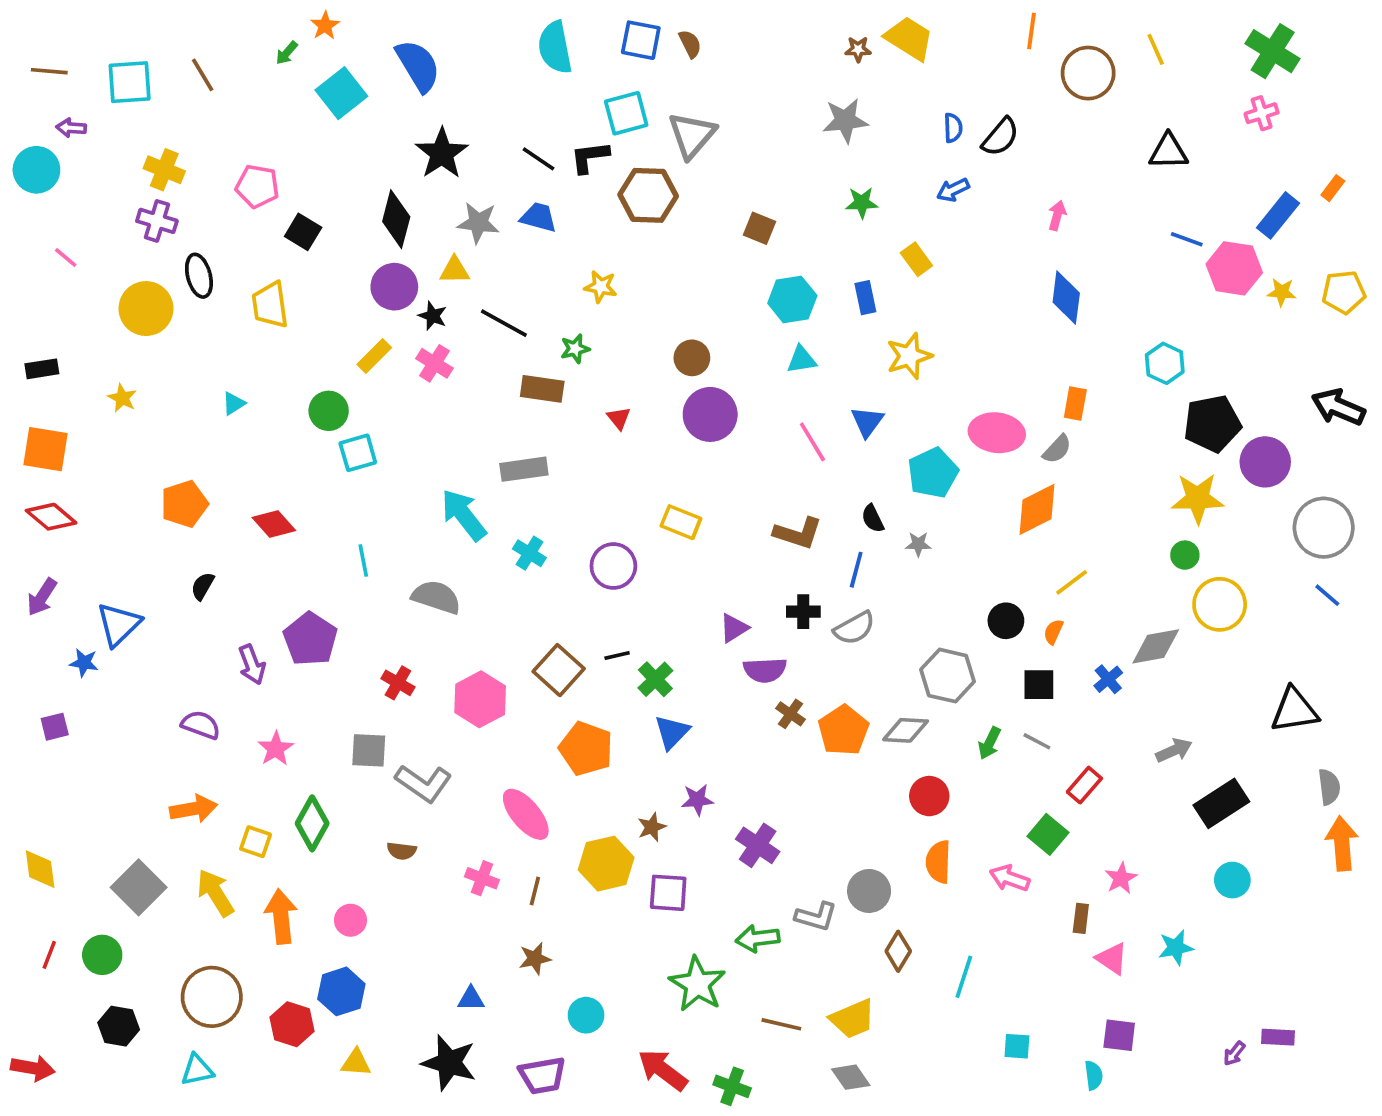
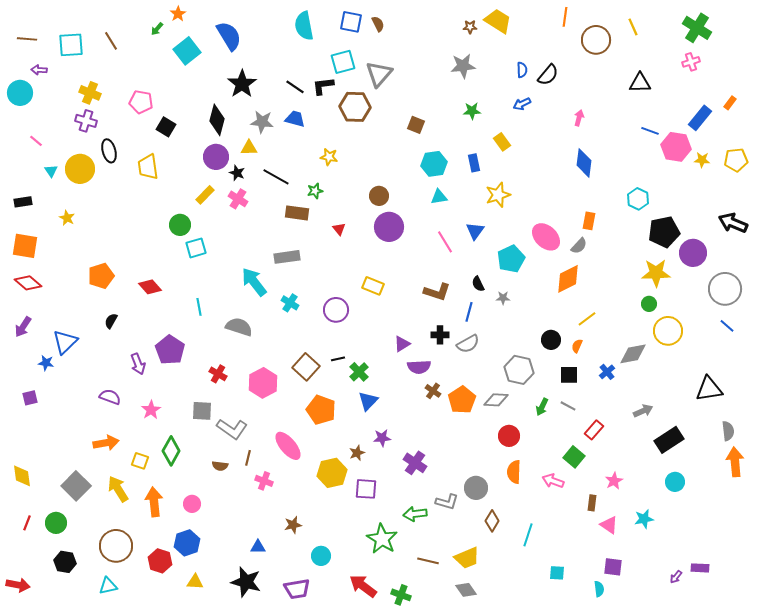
cyan triangle: (234, 404) -> (51, 171), moved, turned -32
pink ellipse: (997, 433) -> (546, 237), turned 36
brown line: (535, 891) -> (248, 458), moved

